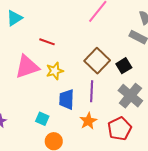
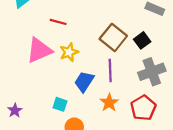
gray cross: (130, 96) -> (152, 72), turned 35
blue trapezoid: (67, 99) -> (84, 82), turned 35

